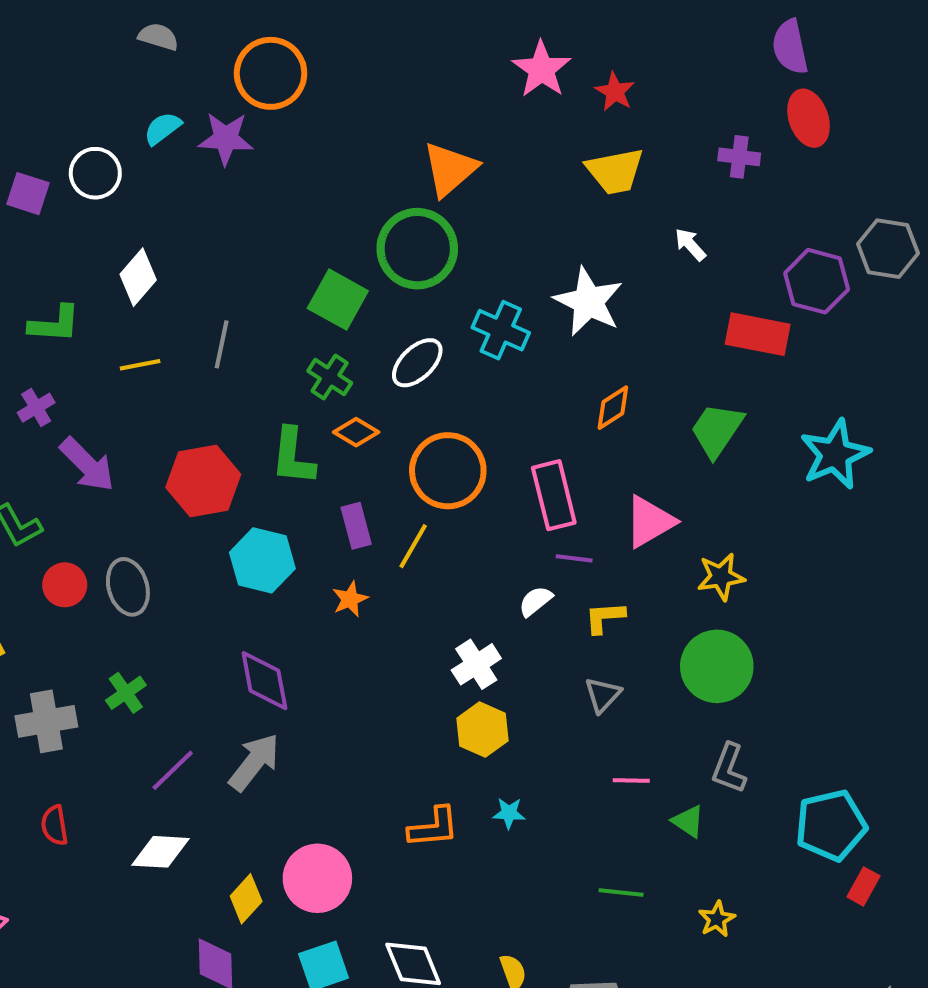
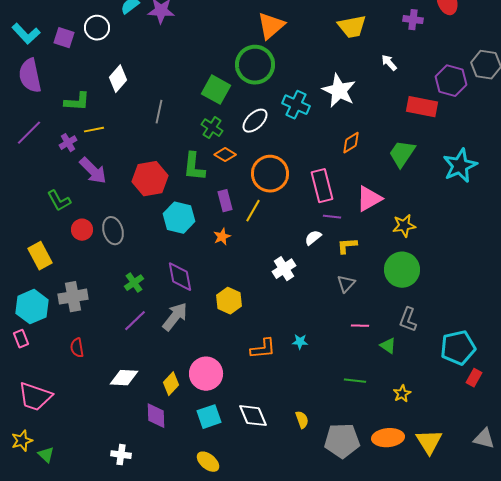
yellow line: (140, 365) -> (94, 130), moved
green cross: (126, 693) -> (134, 283), moved
yellow hexagon: (482, 730) -> (229, 301), moved
white diamond: (160, 852) -> (124, 378), moved

